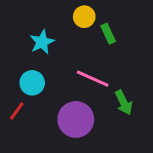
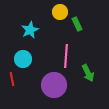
pink line: (93, 79) -> (66, 56), turned 70
red line: (17, 111) -> (12, 79), turned -48

